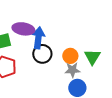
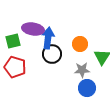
orange circle: (70, 56) -> (80, 44), moved

